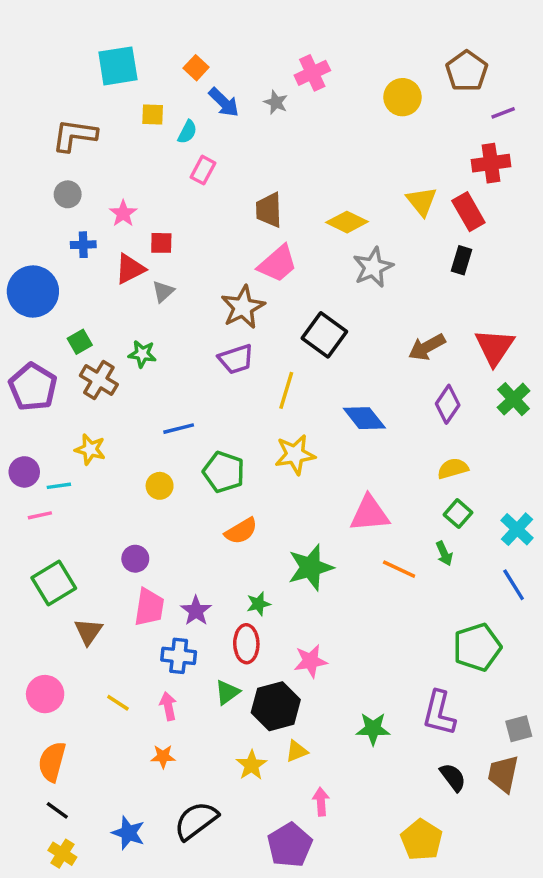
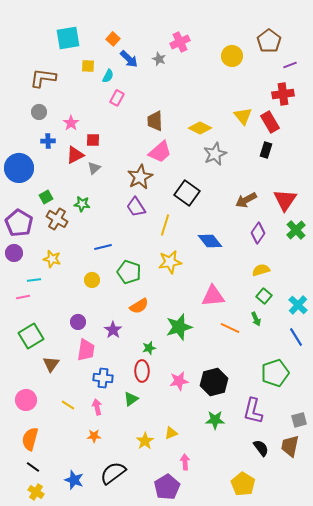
purple trapezoid: (236, 359) -> (136, 207), turned 75
purple circle: (24, 472) -> (14, 253), moved
purple star: (196, 611) -> (113, 330), moved
black hexagon: (276, 706) -> (214, 382), moved

